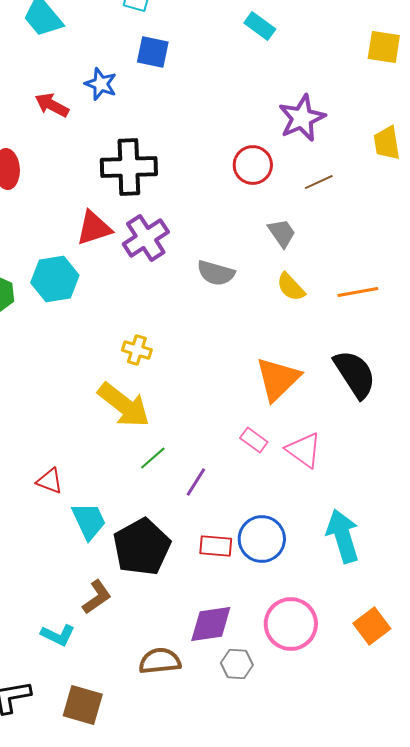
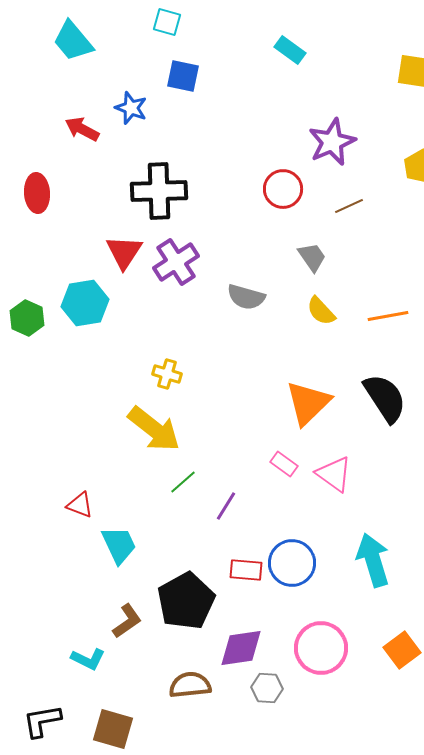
red triangle: (94, 228) -> (124, 252), turned -39
black pentagon: (142, 547) -> (186, 601), moved

